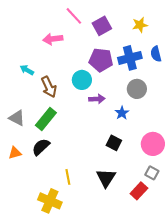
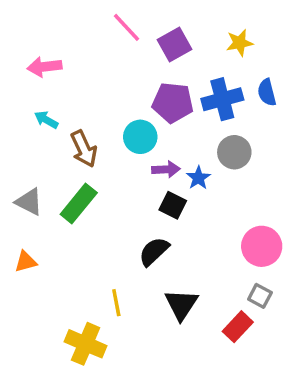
pink arrow: (53, 39) -> (44, 67), moved
blue star: (122, 113) -> (198, 178), moved
black square: (114, 143) -> (173, 205), moved
black semicircle: (41, 147) -> (154, 251), moved

